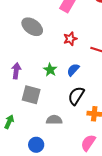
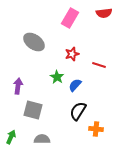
green star: (50, 70) -> (57, 77), moved
gray semicircle: (54, 120) -> (42, 139), moved

